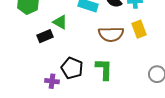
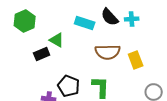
yellow rectangle: (139, 29) -> (136, 60), moved

